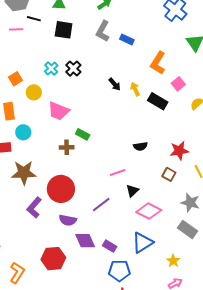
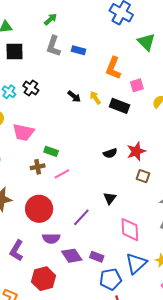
pink square: (178, 84) -> (137, 85), turned 32
red star: (179, 151) -> (136, 151), moved
pink line: (118, 172) -> (62, 174), moved
purple L-shape: (34, 207) -> (17, 251), moved
pink diamond: (149, 211) -> (130, 230), moved, turned 70
blue triangle: (142, 242) -> (136, 263), moved

